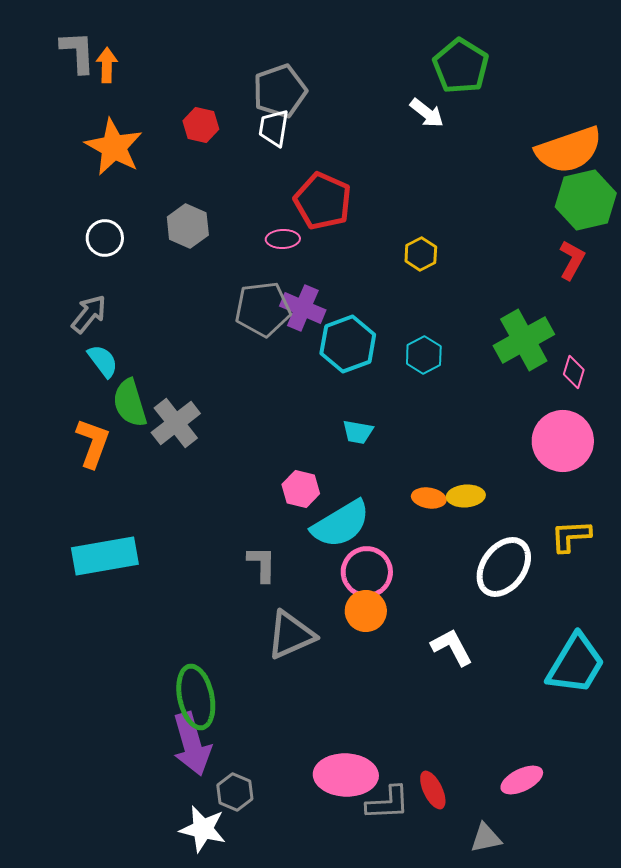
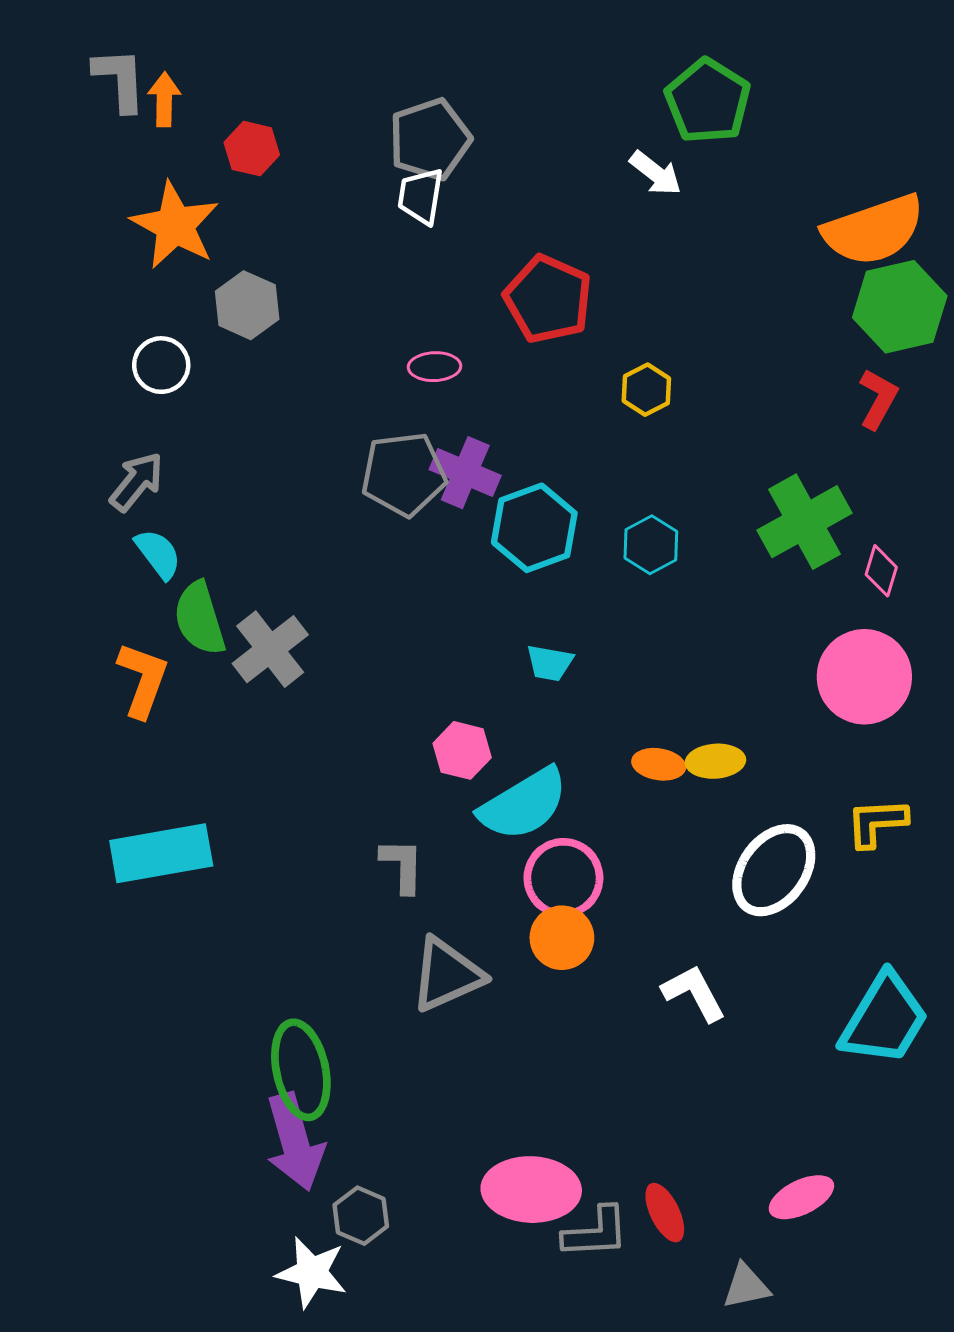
red hexagon: (201, 125) -> (252, 149), moved
red pentagon: (323, 201) -> (548, 299), moved
gray hexagon: (188, 226) -> (247, 305), moved

